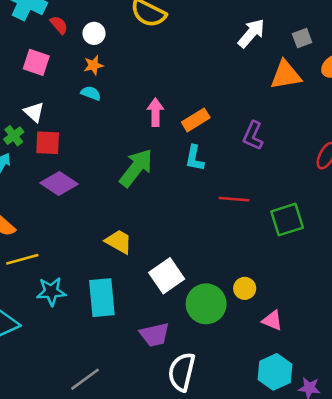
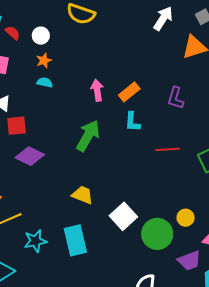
purple trapezoid: (155, 335) -> (189, 261), moved

